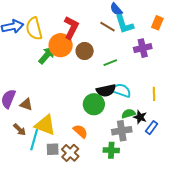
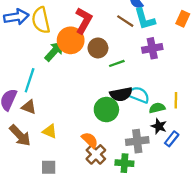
purple cross: (143, 48) -> (152, 48), moved
green line: (110, 63) -> (117, 63), moved
green semicircle: (128, 114) -> (157, 108), moved
yellow triangle: (45, 125) -> (50, 131), size x0.6
brown arrow: (20, 130) -> (20, 135), size x1.5
cyan line: (34, 140) -> (30, 80), moved
gray square: (53, 149) -> (49, 167), moved
brown cross: (70, 153) -> (96, 154), moved

